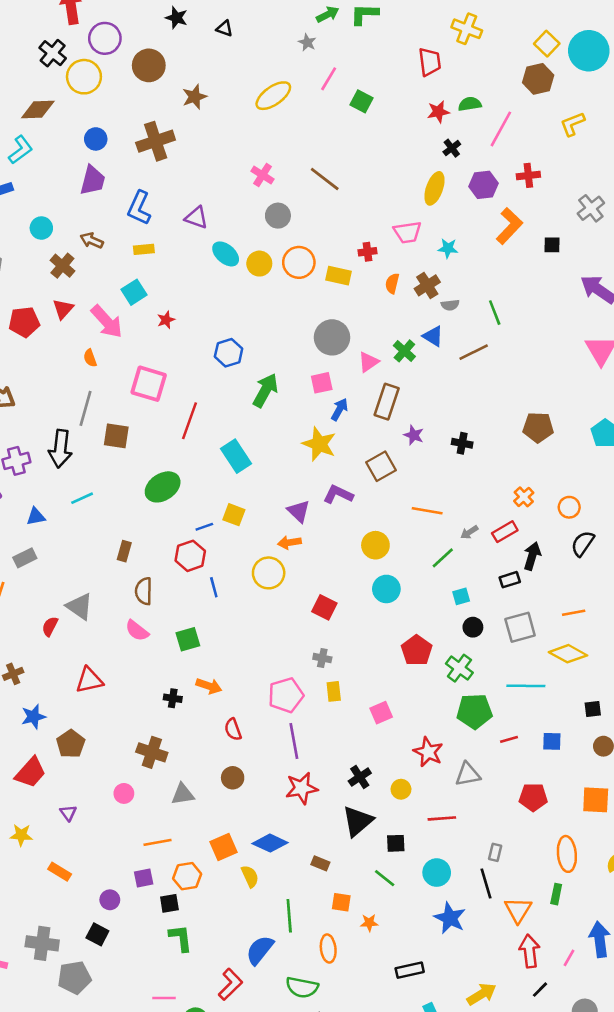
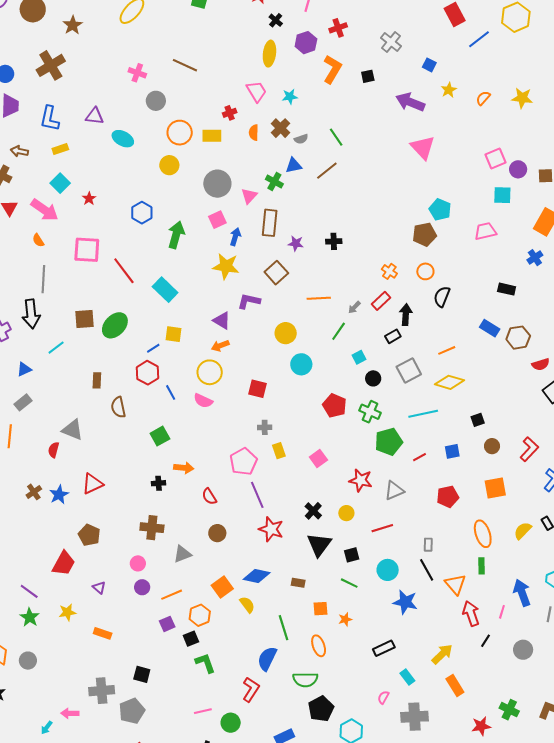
pink trapezoid: (407, 232) -> (256, 91), turned -100
yellow circle: (259, 264) -> (169, 165), moved
blue triangle: (433, 336) -> (294, 165), turned -30
red line: (190, 421) -> (124, 271), turned -44
brown pentagon: (538, 427) -> (424, 234), moved
brown square: (116, 436) -> (85, 319), moved
pink semicircle: (137, 631) -> (203, 401), moved
blue star: (33, 717) -> (59, 495), moved
red star: (302, 788) -> (271, 529), turned -30
purple circle: (110, 900) -> (142, 587), moved

